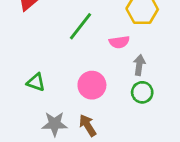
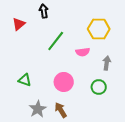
gray arrow: (139, 65) -> (107, 63), moved
gray star: (55, 124) -> (38, 109), turned -30

